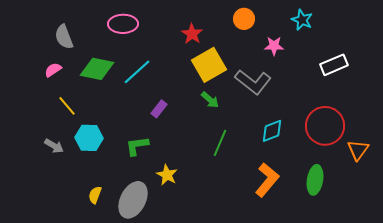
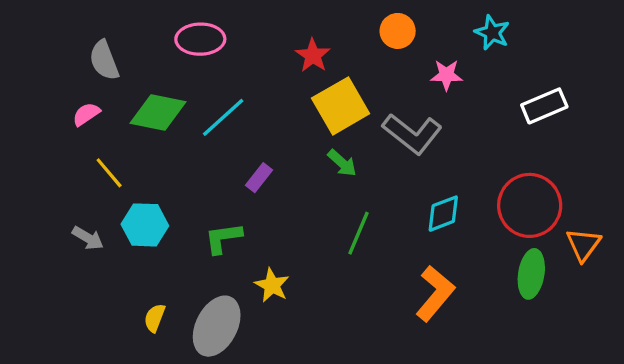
green ellipse: (315, 180) -> (531, 274), moved

